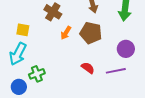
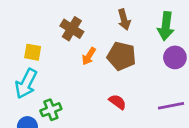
purple circle: (126, 49) -> (175, 57), moved
purple line: (116, 71) -> (171, 106), moved

